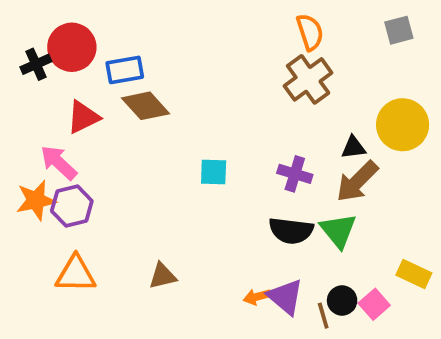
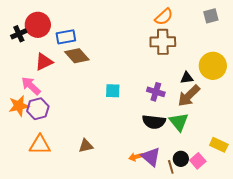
orange semicircle: (310, 32) -> (164, 17), turned 66
brown cross: (308, 79) -> (163, 42), turned 35

